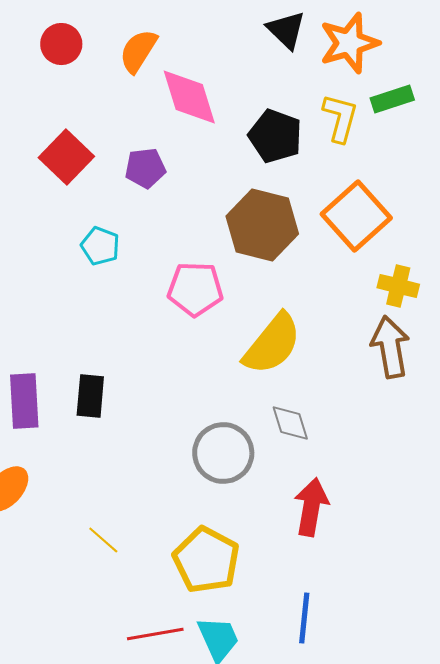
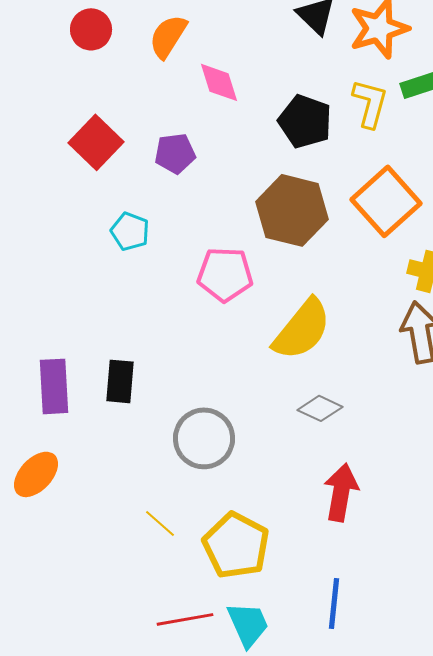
pink diamond: (189, 97) -> (219, 82), size x0.7
gray diamond: (290, 423) -> (320, 408), turned -48
gray circle: (223, 453) -> (204, 438), moved
yellow line: (103, 540) -> (160, 523), moved

